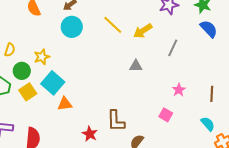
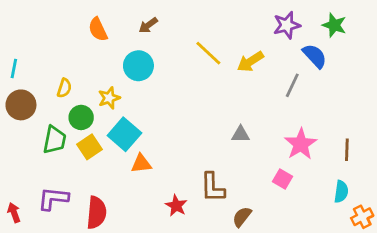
cyan circle: (72, 27) -> (138, 66), moved
blue semicircle: (209, 29) -> (315, 56), moved
gray triangle: (136, 66) -> (241, 134), moved
pink star: (179, 90) -> (301, 144), size x1.6
cyan semicircle: (208, 124) -> (341, 192), turned 49

